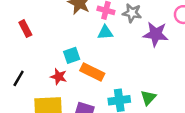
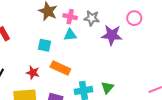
cyan square: (72, 55) -> (45, 45), moved, turned 32

